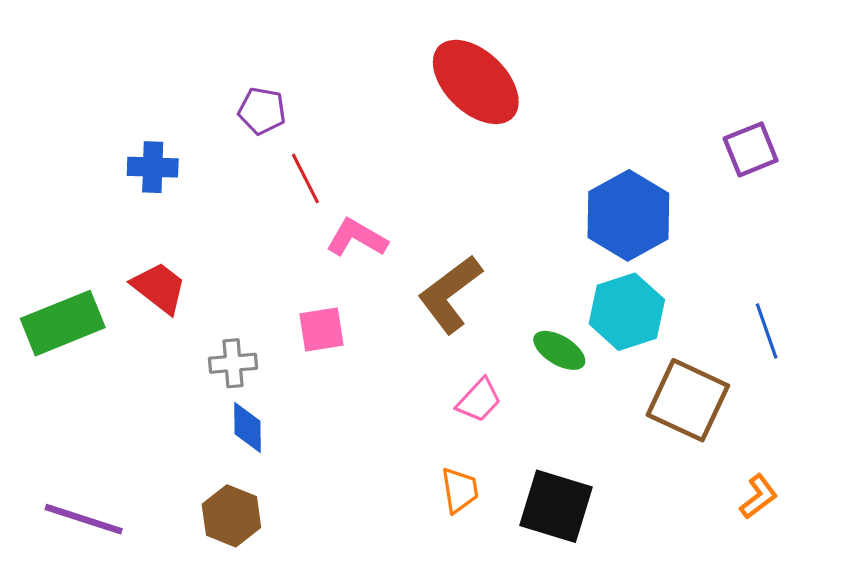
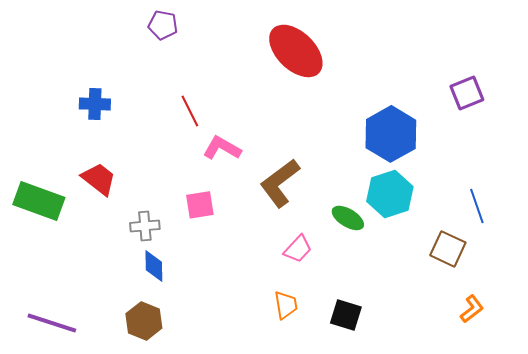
purple pentagon: (262, 111) -> (163, 25), moved
green rectangle: (63, 323) -> (39, 201), turned 42
brown square: (688, 400) -> (448, 249), moved, size x0.7
black square: (556, 506) -> (346, 315), size x0.7

